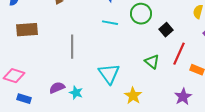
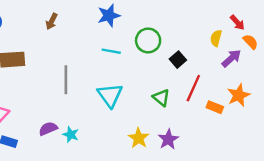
cyan triangle: (109, 74) -> (110, 95), moved
purple star: (183, 97) -> (168, 139), moved

